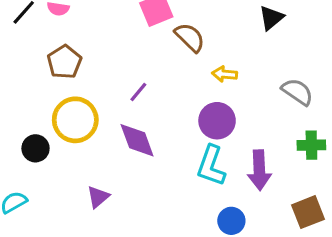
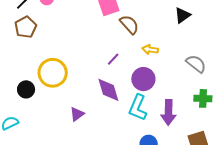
brown pentagon: (64, 62) -> (26, 27), moved
purple line: (138, 92) -> (113, 59), moved
purple diamond: (137, 140) -> (108, 90), moved
purple triangle: (98, 197) -> (77, 114), moved

